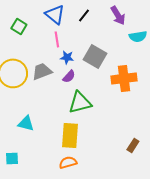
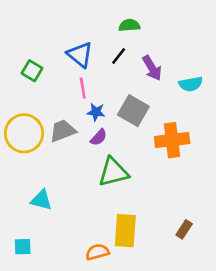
purple arrow: (118, 15) -> (152, 68), moved
yellow rectangle: (70, 135) -> (125, 231), moved

